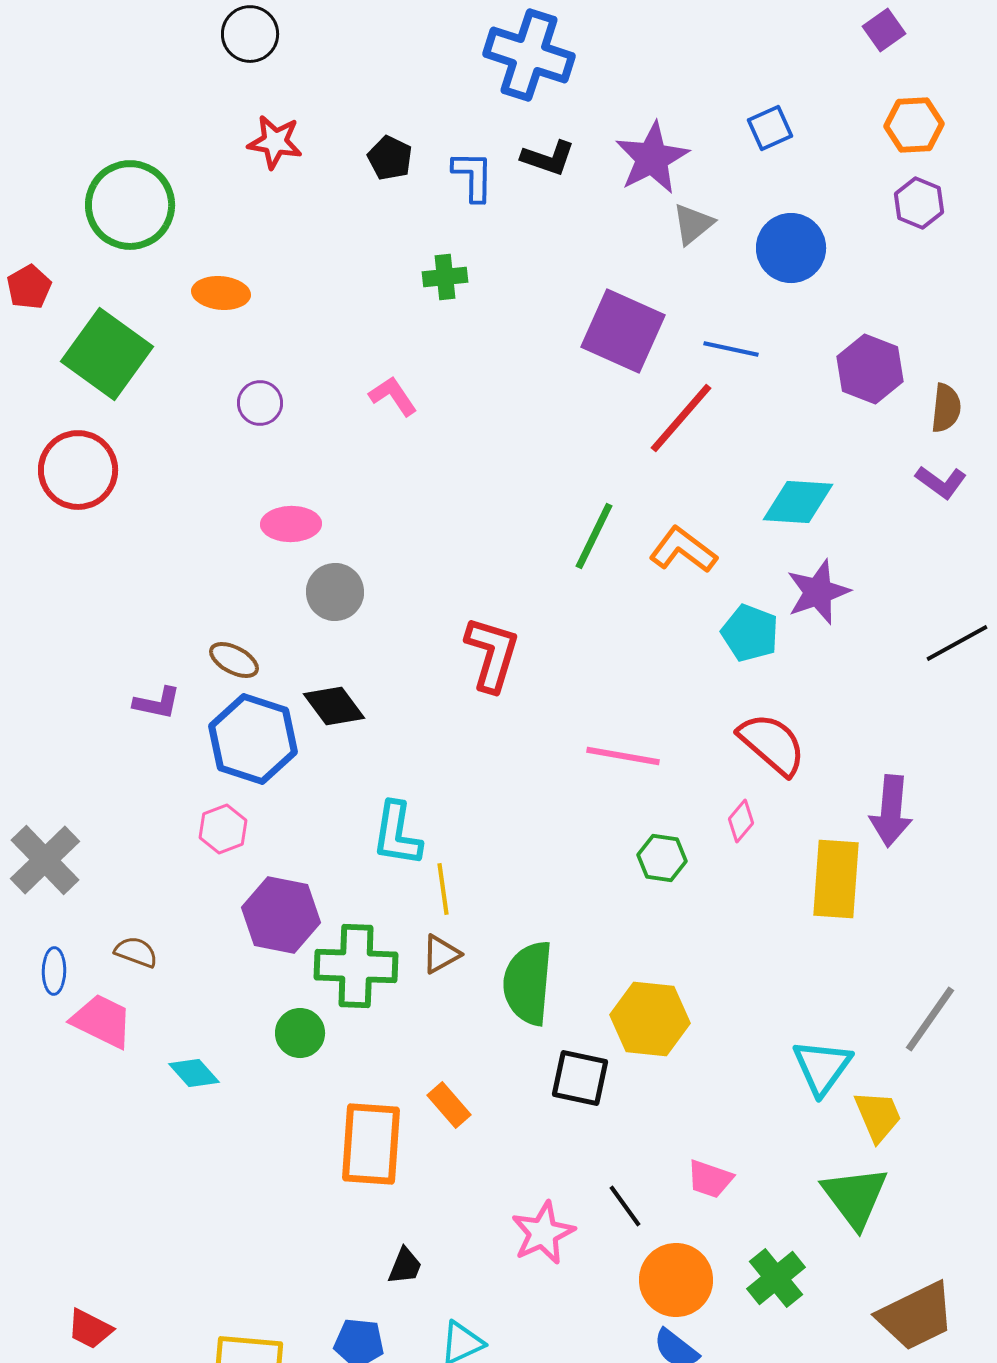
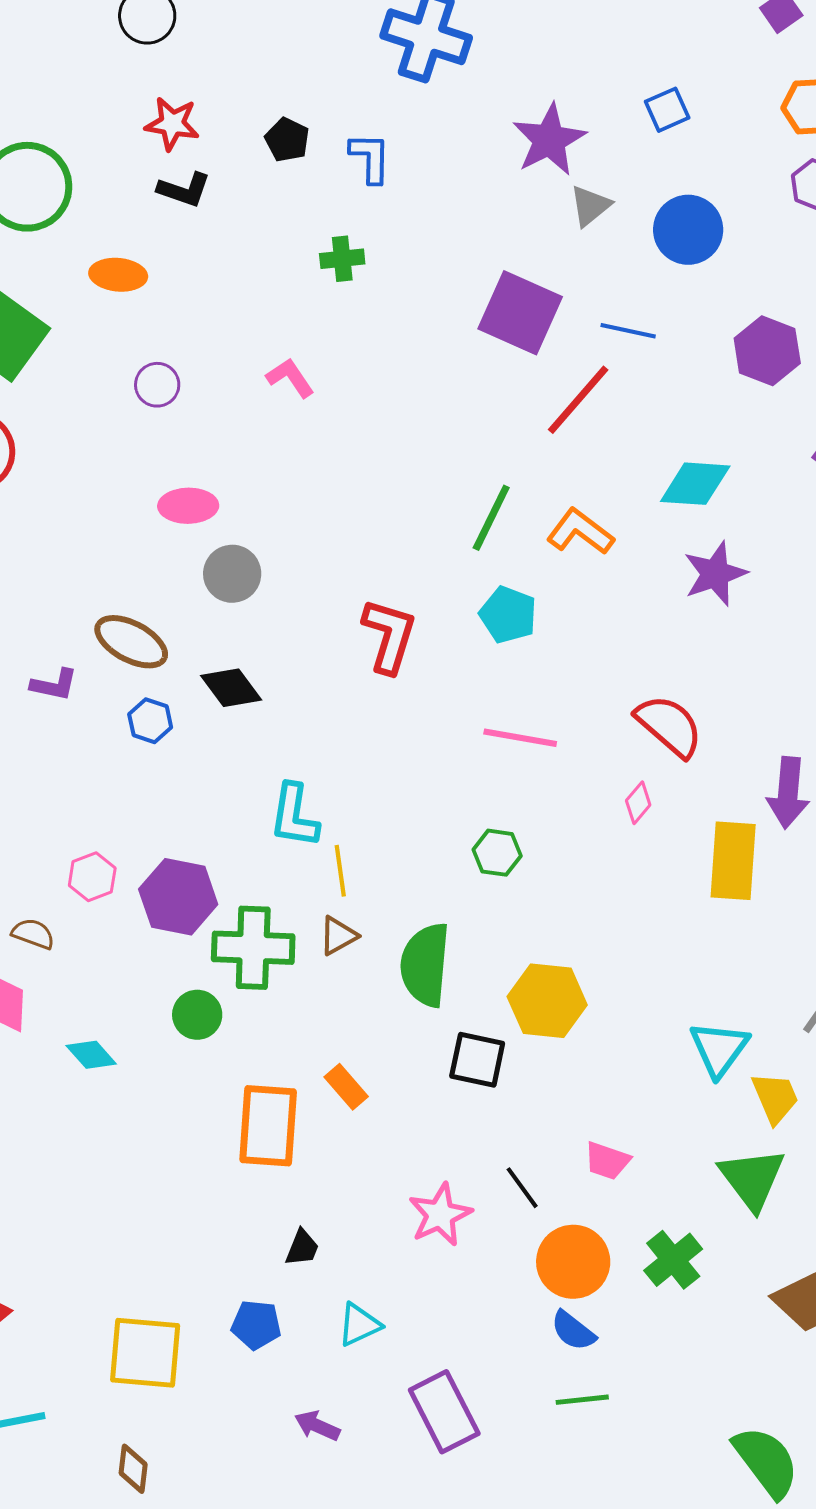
black L-shape: (548, 158) -> (184, 190), moved
cyan pentagon: (750, 633) -> (508, 615), moved
brown ellipse: (234, 660) -> (131, 642), size x1.5
blue hexagon: (253, 739) -> (150, 721), size x0.5
pink hexagon: (223, 829) -> (92, 877), moved
green hexagon: (662, 858) -> (497, 853), moved

